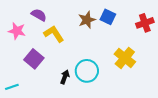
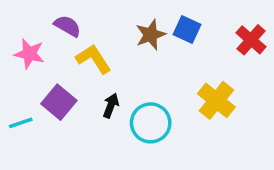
red cross: (145, 23) -> (251, 40), turned -30
black arrow: (65, 77) -> (111, 106), moved
cyan line: (12, 87) -> (21, 123), moved

